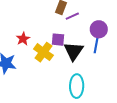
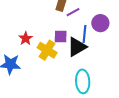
blue line: (96, 44) -> (84, 34), moved
black triangle: (73, 51) -> (77, 47), turned 30

